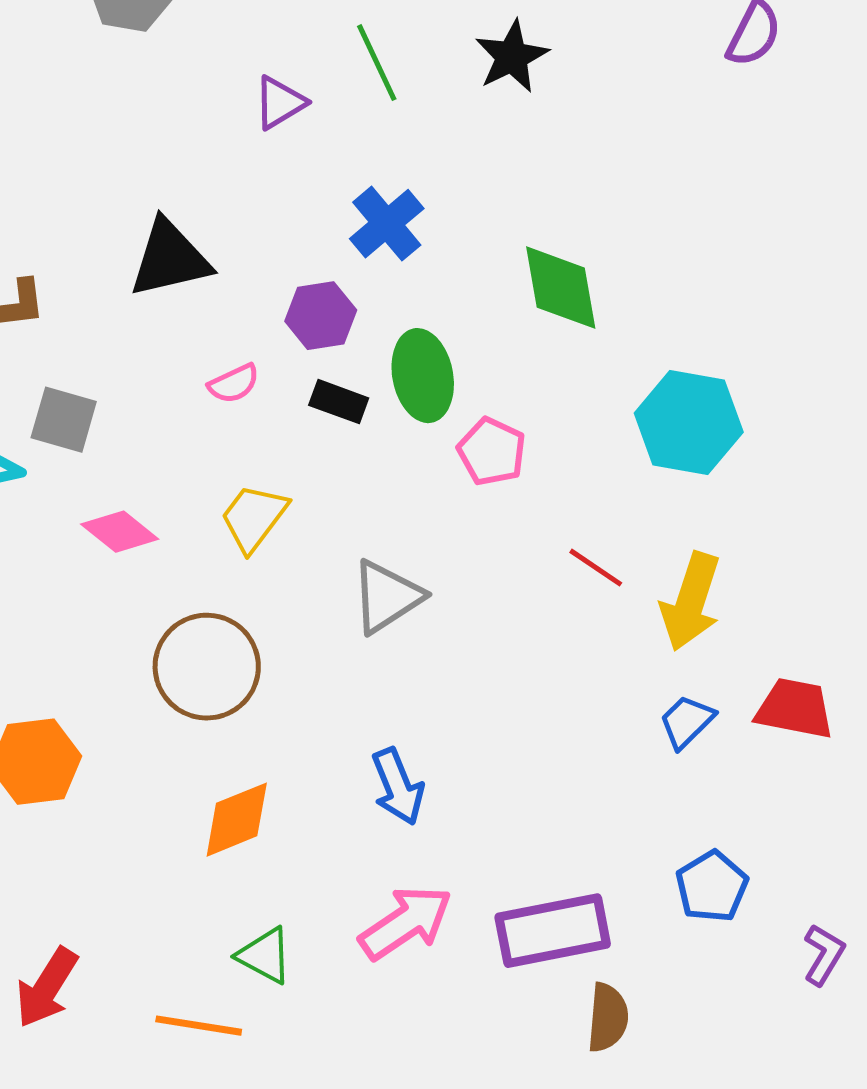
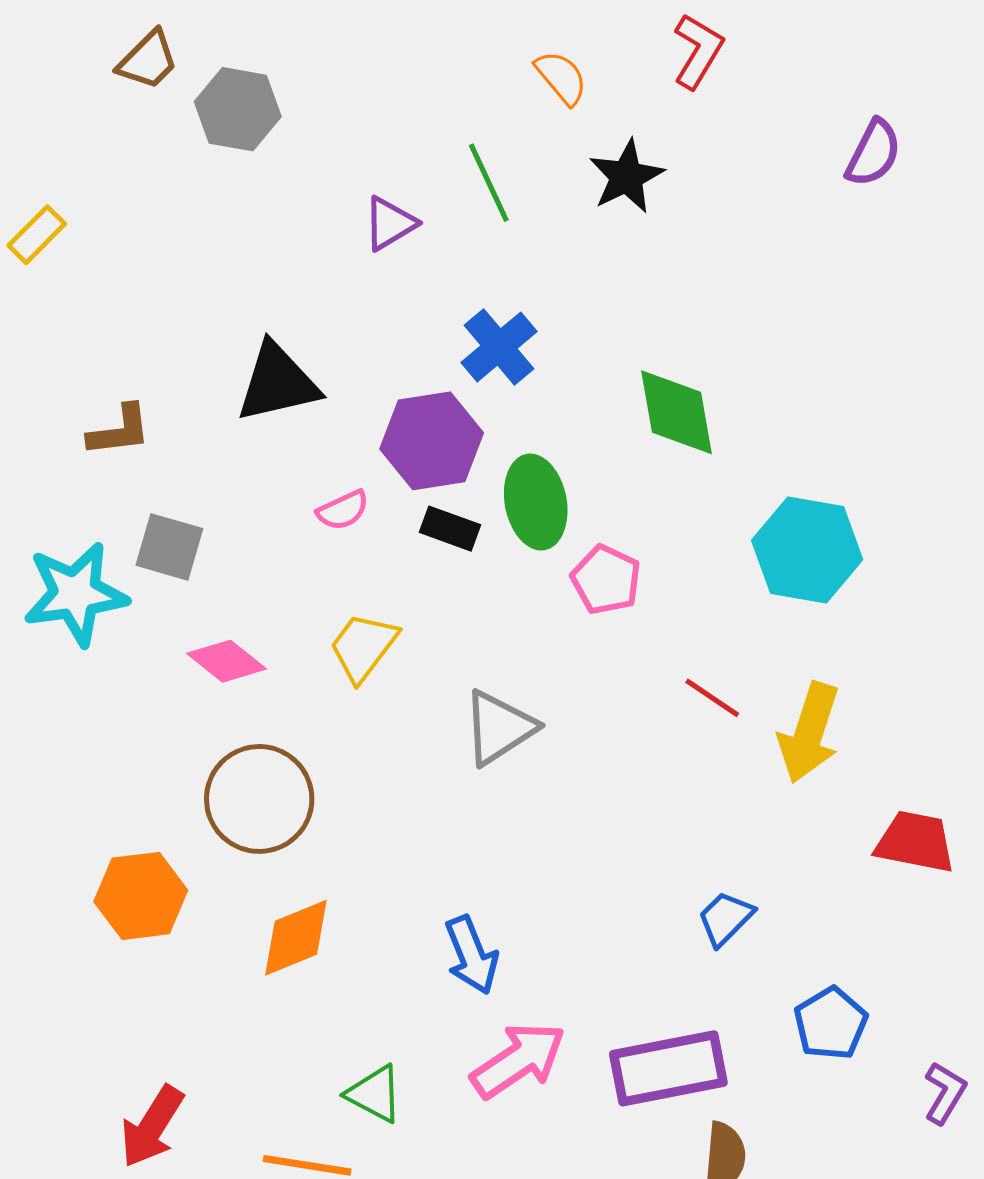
purple hexagon: (321, 316) -> (432, 441), size x1.4
brown circle: (207, 667) -> (259, 799), moved
blue trapezoid: (687, 722) -> (726, 918), moved
blue arrow: (398, 787) -> (471, 955), moved
orange diamond: (237, 820) -> (296, 938), moved

